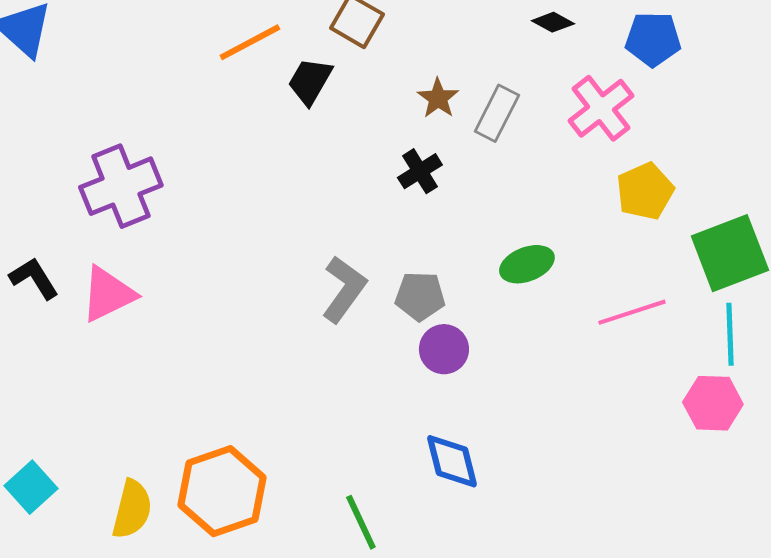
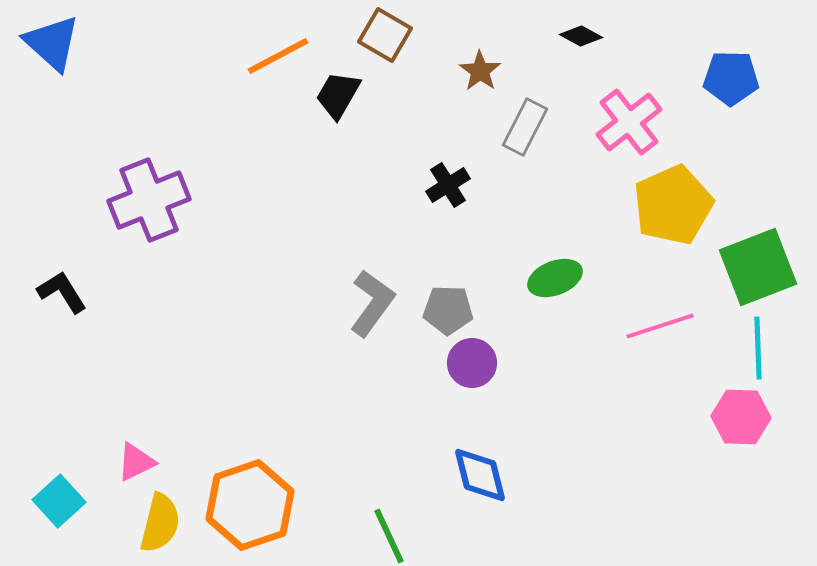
blue pentagon: (653, 39) -> (731, 78), moved
brown star: (438, 98) -> (480, 71), moved
yellow pentagon: (645, 191) -> (673, 205), size x1.4
pink triangle: (108, 294) -> (136, 462), moved, size x0.7

